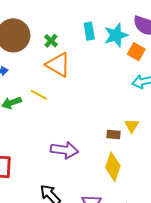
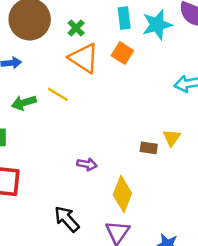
orange square: (136, 52) -> (122, 53), moved
purple arrow: (64, 150) -> (87, 164), size x0.6
yellow diamond: (113, 167) -> (122, 194), moved

